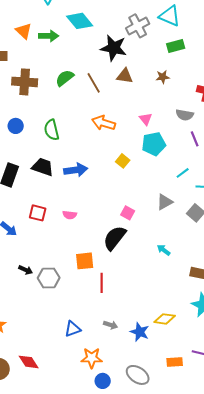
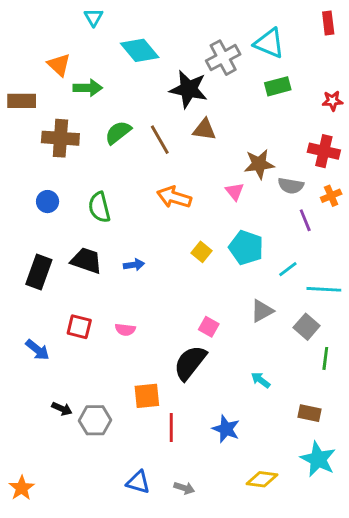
green arrow: (49, 36) -> (88, 88), moved
brown star: (163, 77) -> (259, 164), moved, size x1.5
cyan pentagon: (154, 144) -> (246, 248), moved, turned 30
blue arrow: (76, 170) -> (134, 265), size x0.6
blue triangle: (73, 329) -> (138, 482), moved, turned 36
blue star: (140, 332) -> (226, 429), moved

